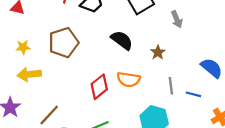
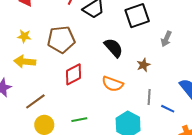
gray arrow: (177, 19) -> (166, 39), turned 35
red diamond: (99, 87) -> (73, 74), moved

